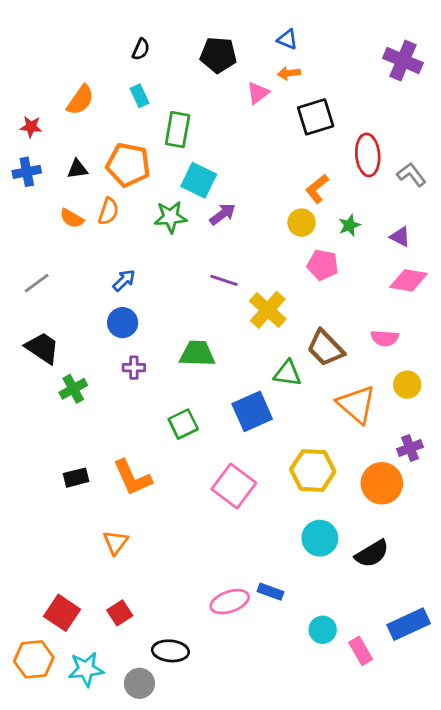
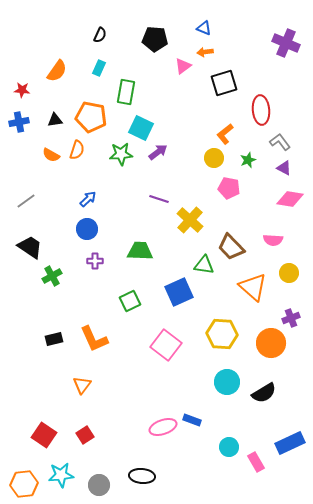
cyan rectangle: (139, 96) -> (99, 68), turned 49
gray L-shape: (411, 175) -> (280, 142), moved
black ellipse: (170, 651) -> (142, 476), moved
orange hexagon: (34, 659) -> (24, 484), moved

